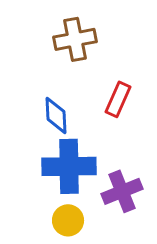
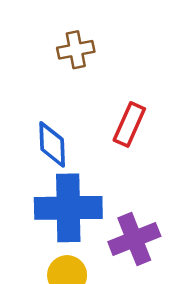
brown cross: (75, 39) -> (76, 50), size x0.7

